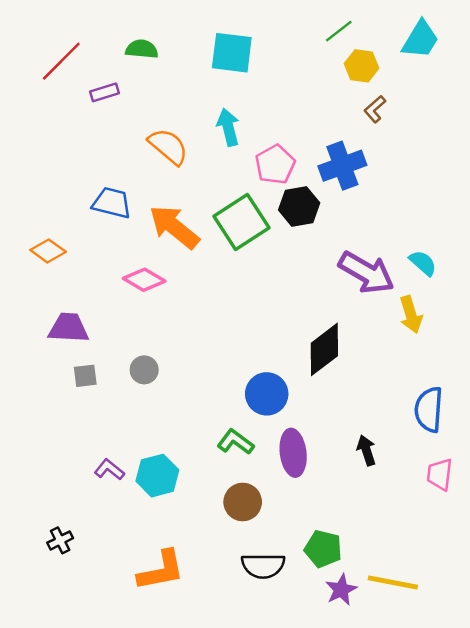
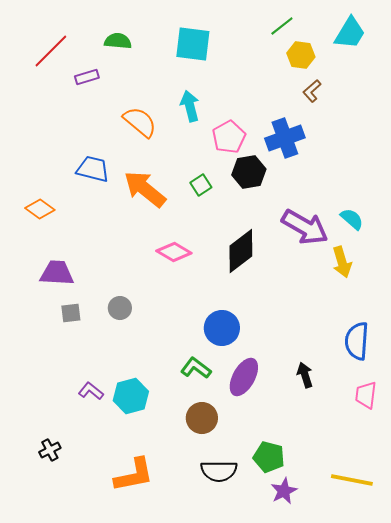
green square: (241, 222) -> (201, 185), size x0.5
pink diamond: (144, 280) -> (174, 252), moved
black diamond: (324, 349) -> (241, 251), moved
purple ellipse: (293, 453) -> (244, 377), turned 36
yellow line: (393, 582) -> (352, 480), moved

